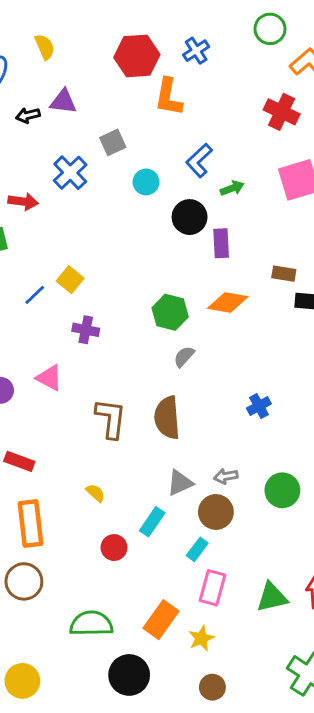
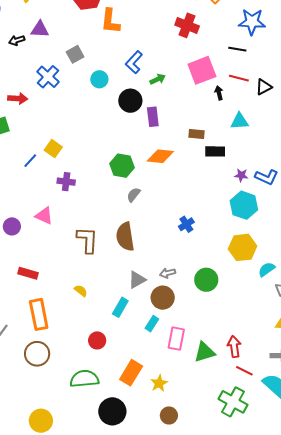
red circle: (114, 548) -> (97, 340), moved
pink rectangle: (213, 588) -> (176, 339), moved

